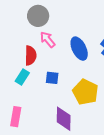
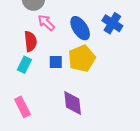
yellow pentagon: (85, 92) -> (82, 58), moved, turned 30
pink rectangle: (16, 117) -> (22, 107), turned -30

